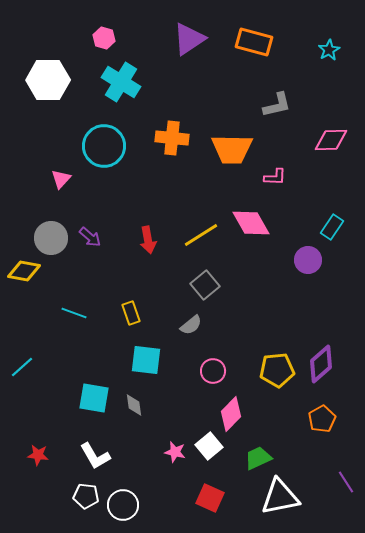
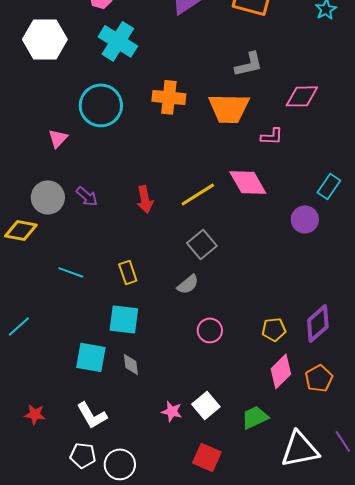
gray L-shape: (277, 105) -> (249, 64), moved
pink diamond: (331, 140) -> (302, 96), moved
cyan square: (146, 360) -> (124, 319), moved
yellow pentagon: (277, 370) -> (274, 329), size x0.7
pink diamond: (231, 414) -> (281, 371), moved
white triangle: (280, 497) -> (300, 449), moved

